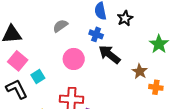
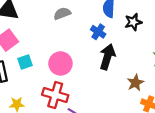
black arrow: (109, 54) -> (107, 57), turned 55
pink circle: (74, 59) -> (60, 63), moved

